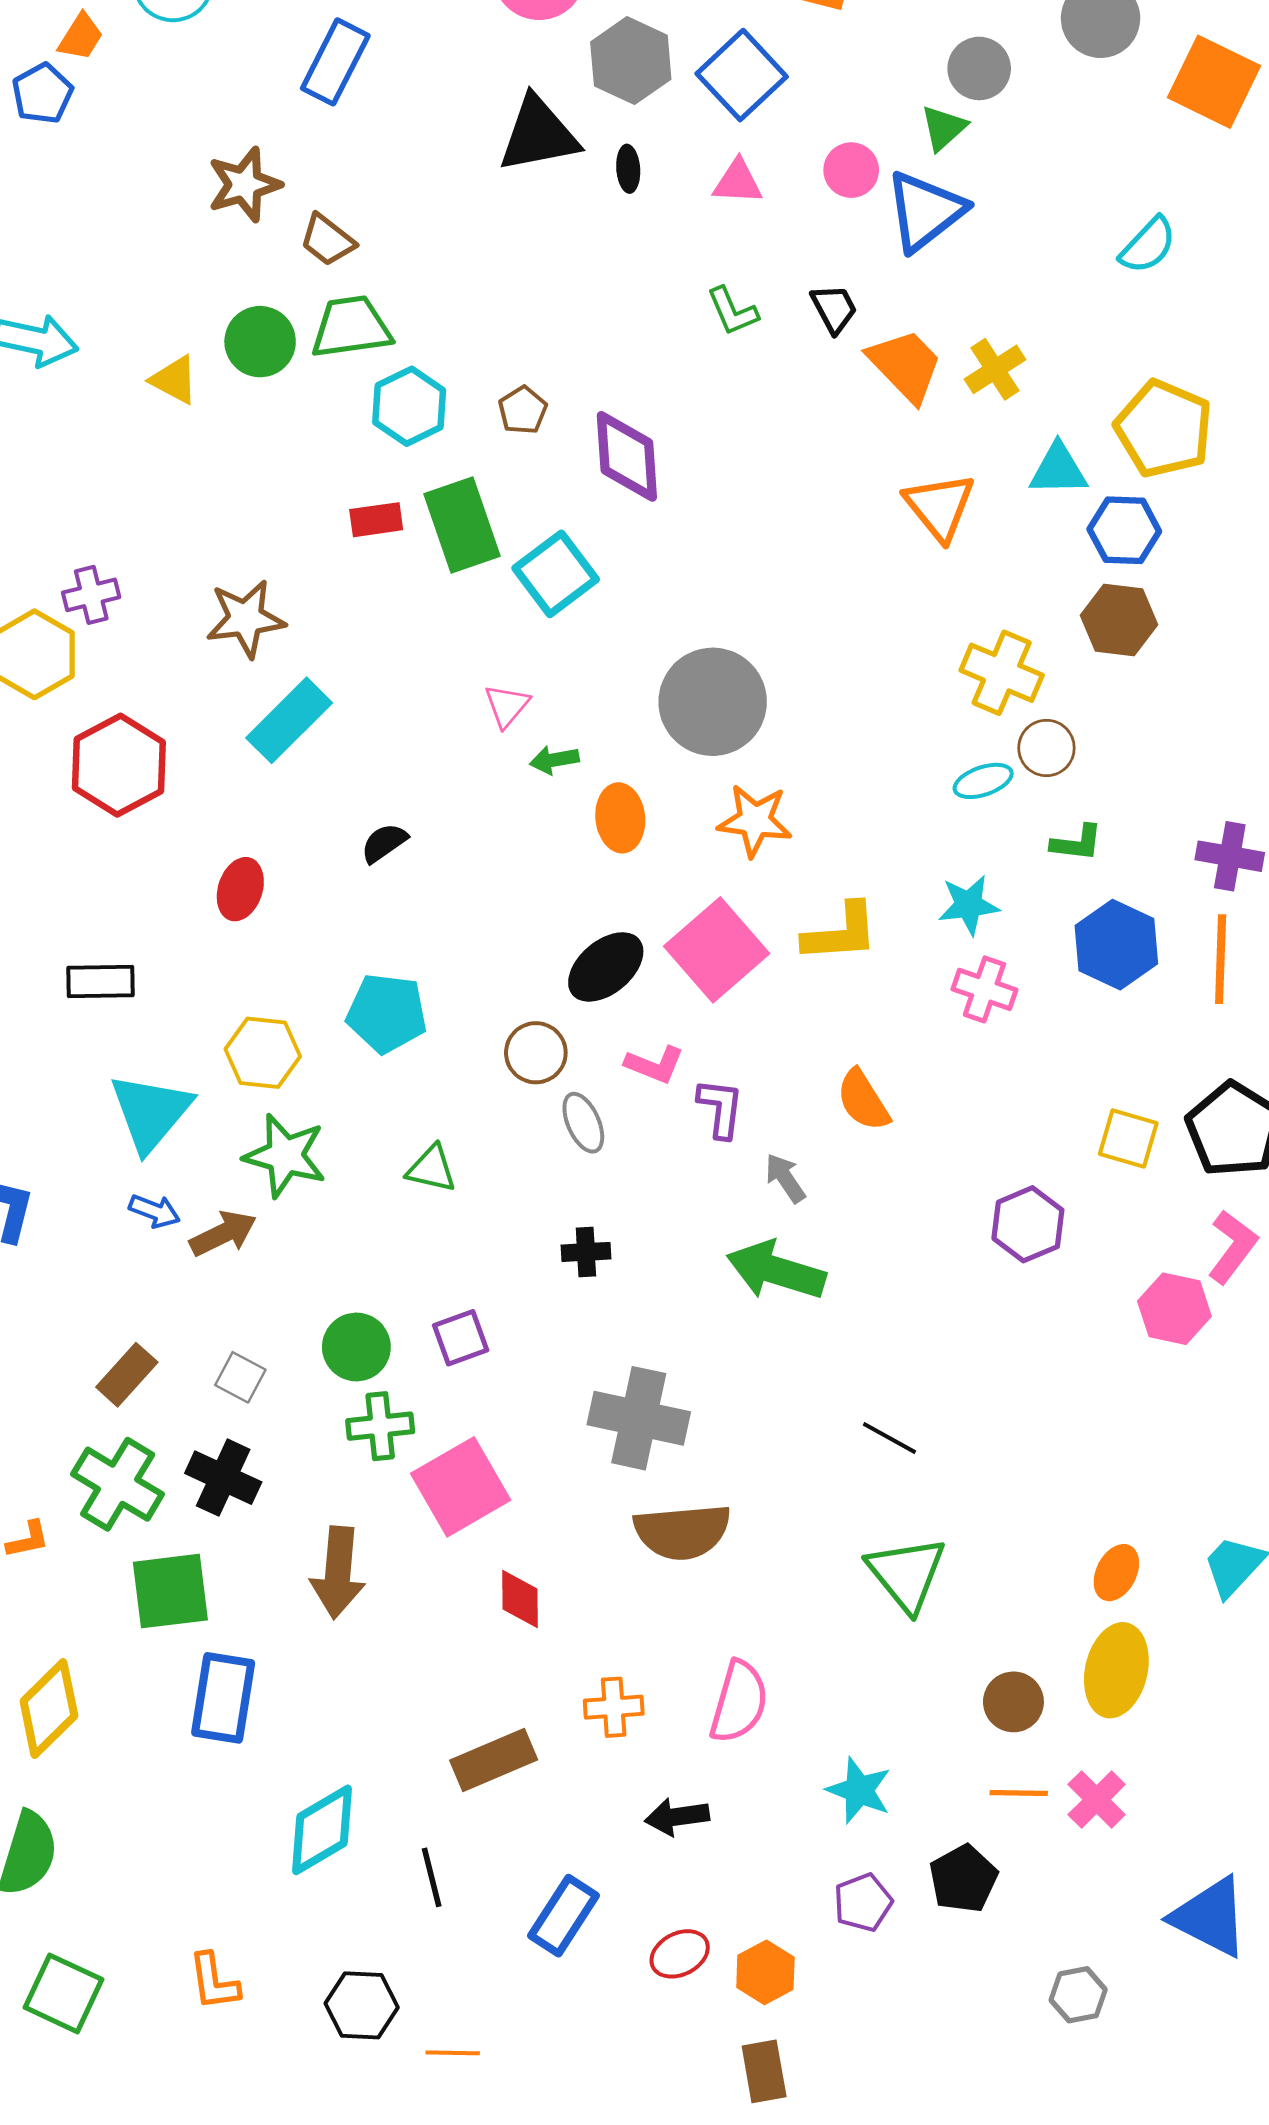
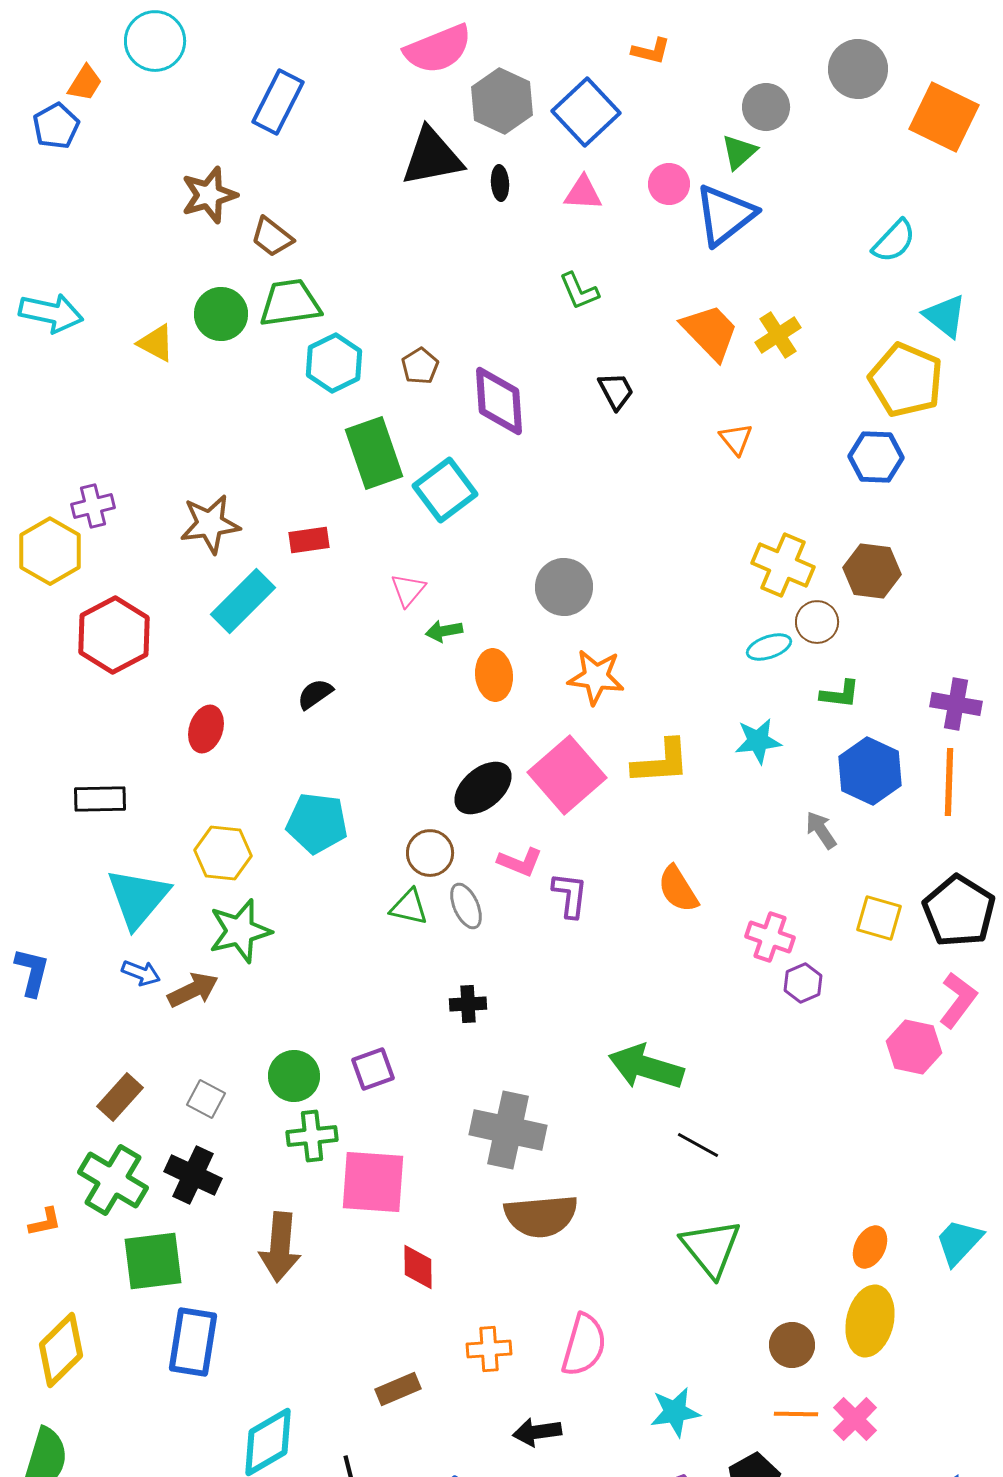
black trapezoid: (834, 309) -> (616, 391), moved
cyan triangle: (1058, 470) -> (945, 316), moved, turned 39
orange triangle: (940, 507) -> (736, 439), size x0.6
red rectangle: (376, 520) -> (309, 540), moved
brown hexagon: (1119, 620) -> (872, 571), moved
gray circle: (713, 702) -> (564, 587), size x0.7
pink cross: (984, 989) -> (770, 937), moved
green star: (285, 1156) -> (240, 931), turned -30
green triangle: (432, 1169) -> (409, 907), moved
gray arrow: (785, 1178) -> (821, 830), moved
purple hexagon: (1028, 1224) -> (803, 983), size x0.7
green arrow: (776, 1270) -> (646, 1067), moved
pink square: (461, 1487) -> (373, 1182), turned 34
brown rectangle: (494, 1760) -> (398, 1389), size x0.7
cyan star: (859, 1790) -> (675, 1412), turned -30

